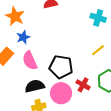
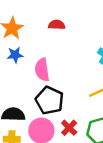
pink semicircle: (30, 61) -> (42, 70), moved

